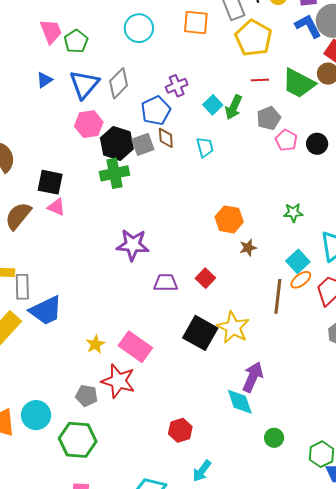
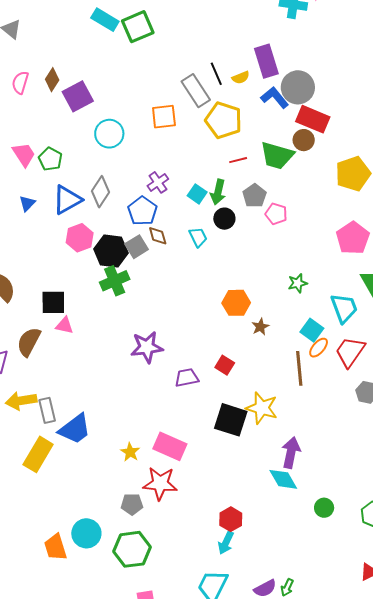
blue triangle: (84, 84) -> (67, 200), turned 32
black circle: (317, 144) -> (224, 219), moved
cyan arrow: (202, 471) -> (226, 543), moved

